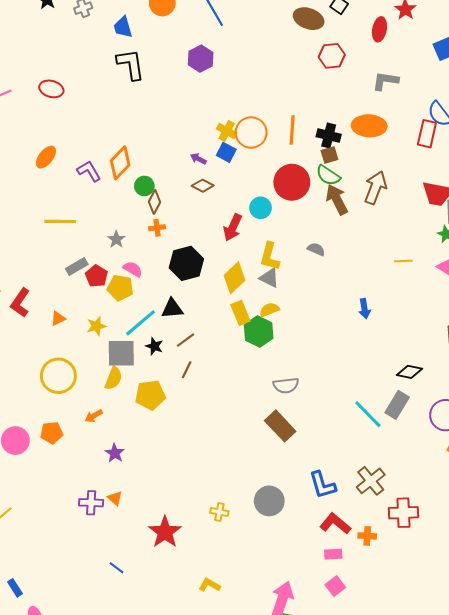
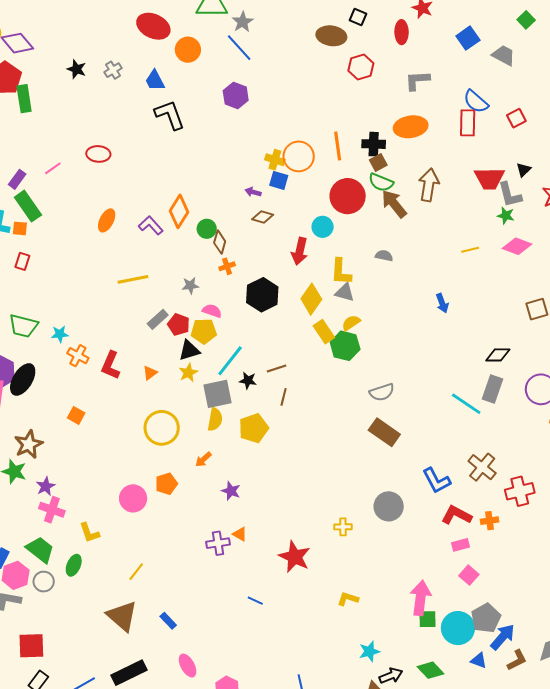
gray star: (116, 239) -> (190, 286), turned -30
black triangle: (172, 308) -> (189, 350), moved
brown line: (185, 340) -> (277, 368), turned 30
blue rectangle: (15, 588) -> (168, 621), moved

